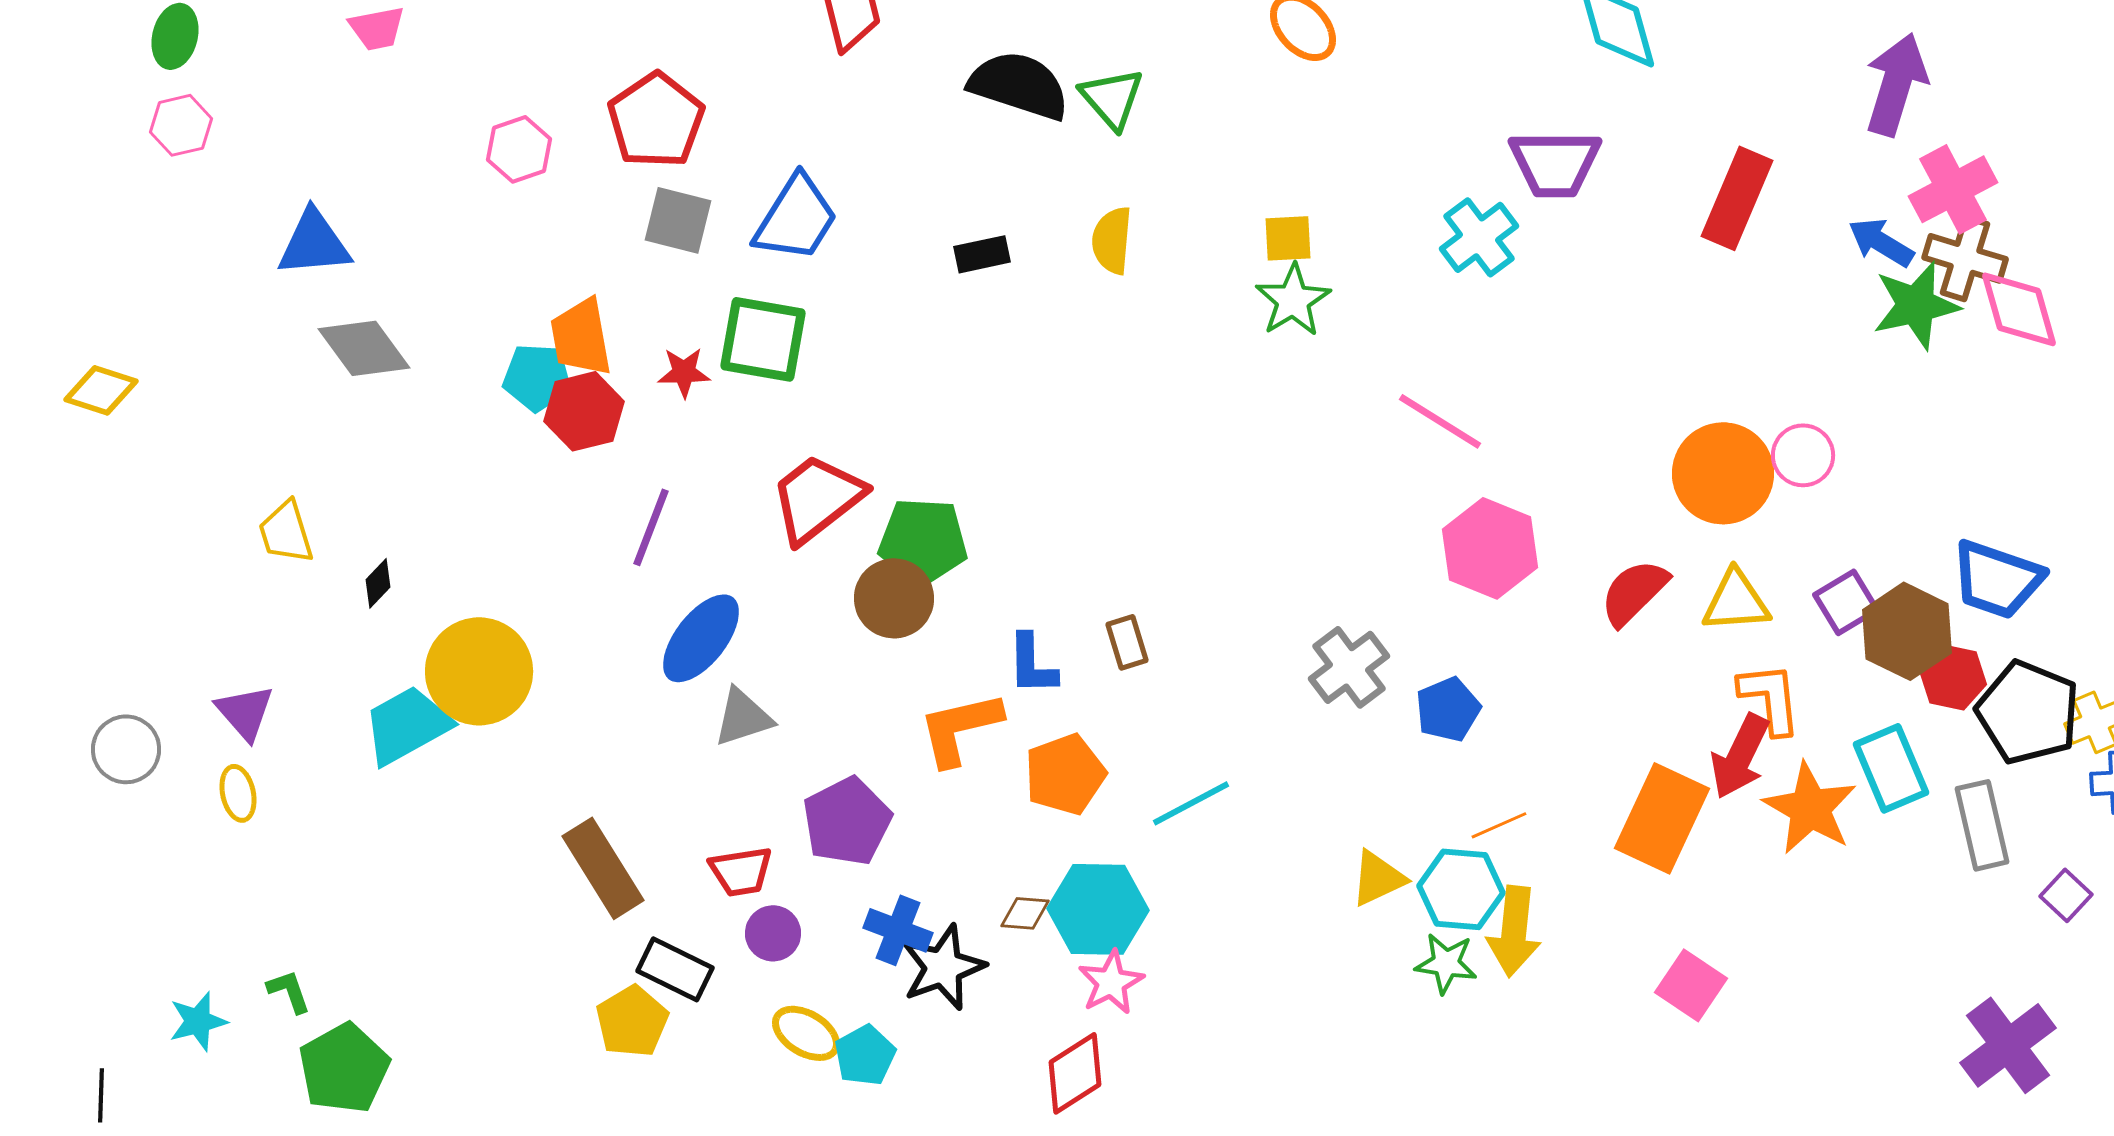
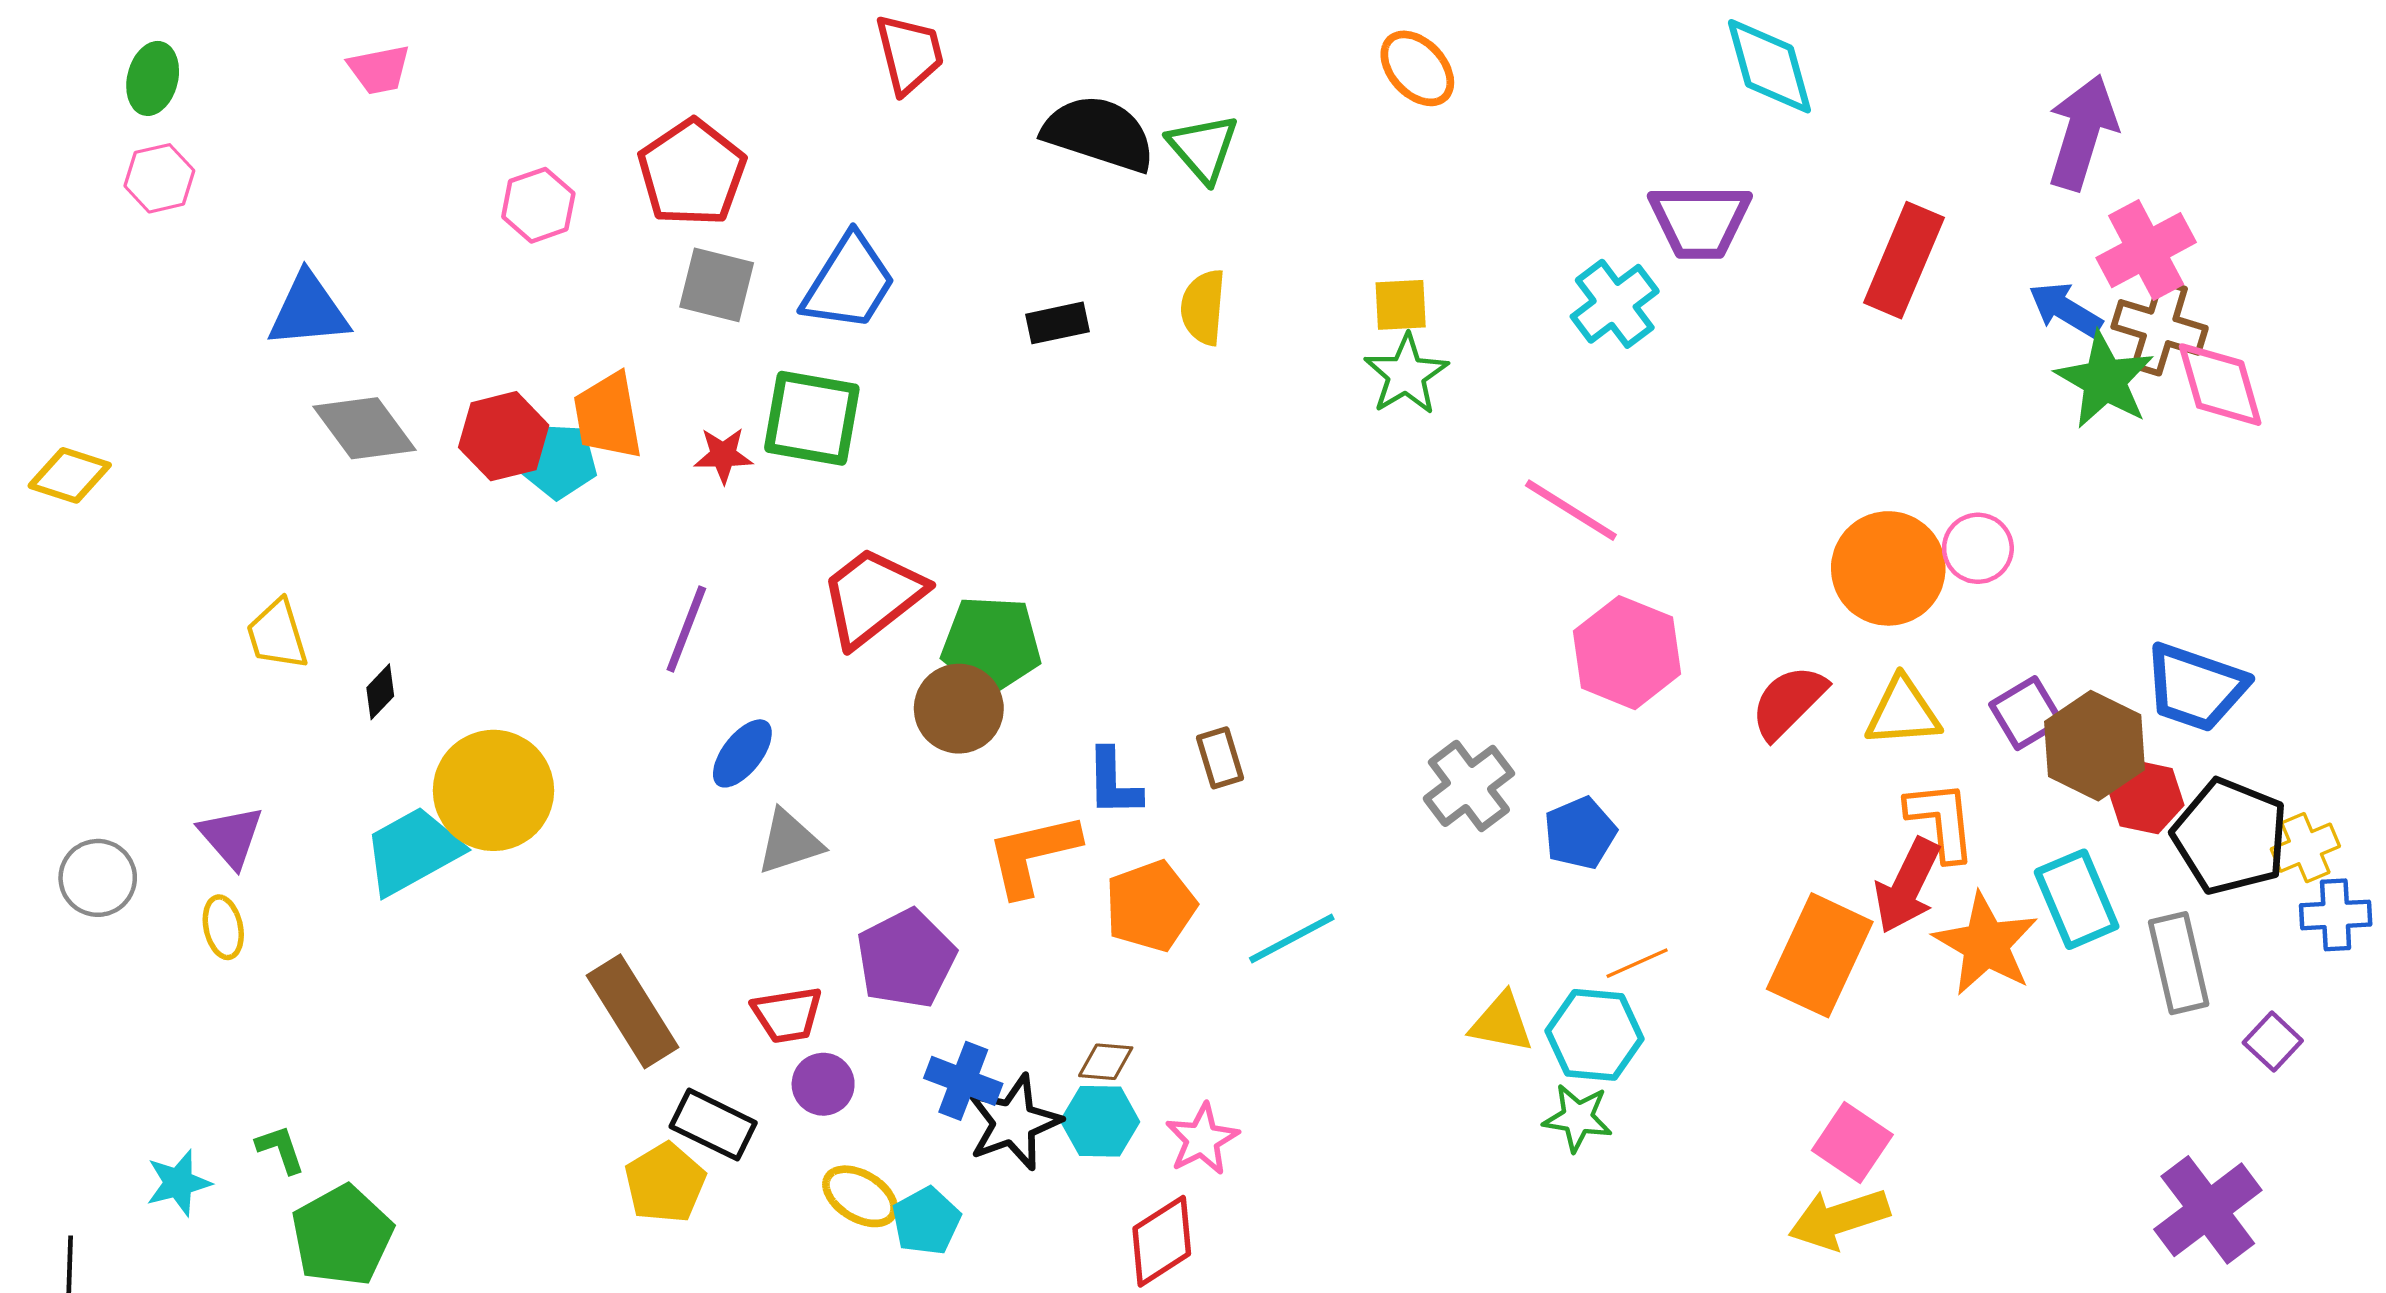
green star: (1916, 305) -> (2105, 380), turned -30
red hexagon: (584, 411) -> (504, 436), moved
blue ellipse: (701, 638) -> (742, 753), size x0.7
yellow triangle: (1378, 878) -> (1501, 1023), turned 36
cyan hexagon: (1098, 909) -> (1100, 1121), moved, size x0.7
yellow arrow: (1514, 931) -> (1839, 1219), moved, turned 66

